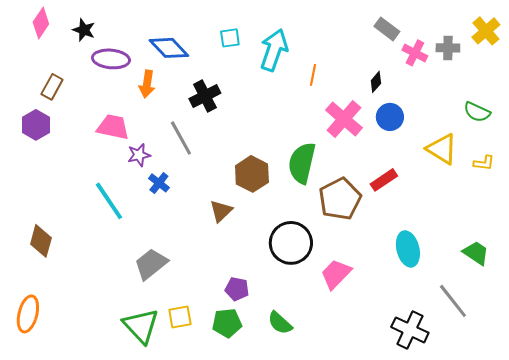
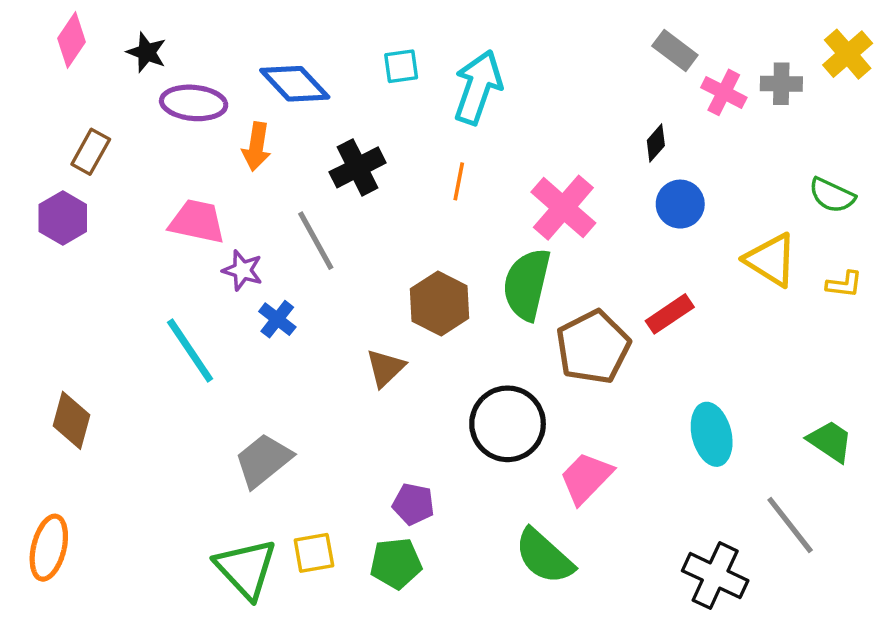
orange line: (313, 75) -> (459, 181), moved
pink cross: (344, 119) -> (563, 208), moved
purple star: (139, 155) -> (242, 270), turned 30
green semicircle: (280, 323) -> (544, 556), moved, size x1.4

